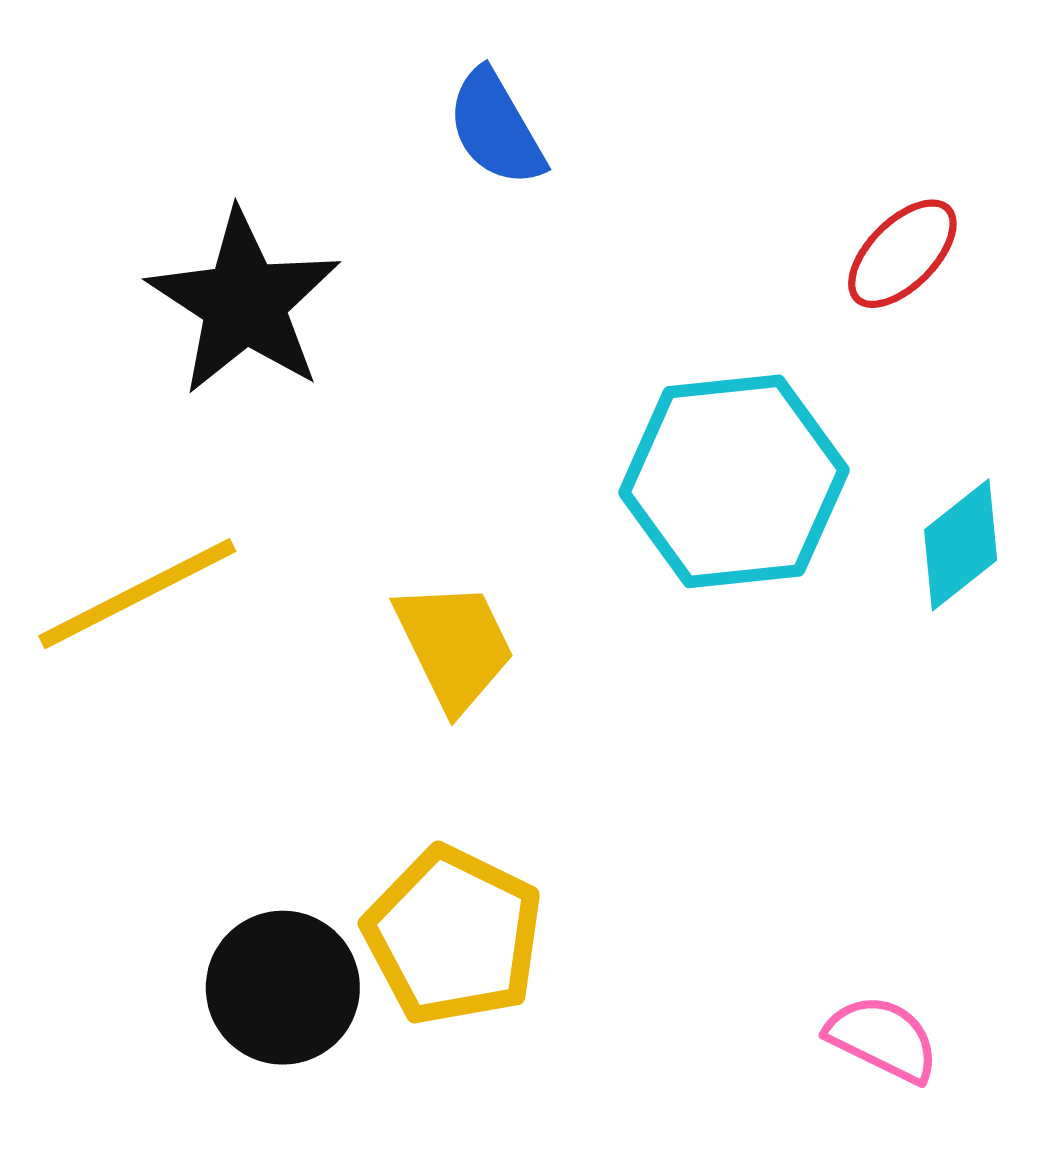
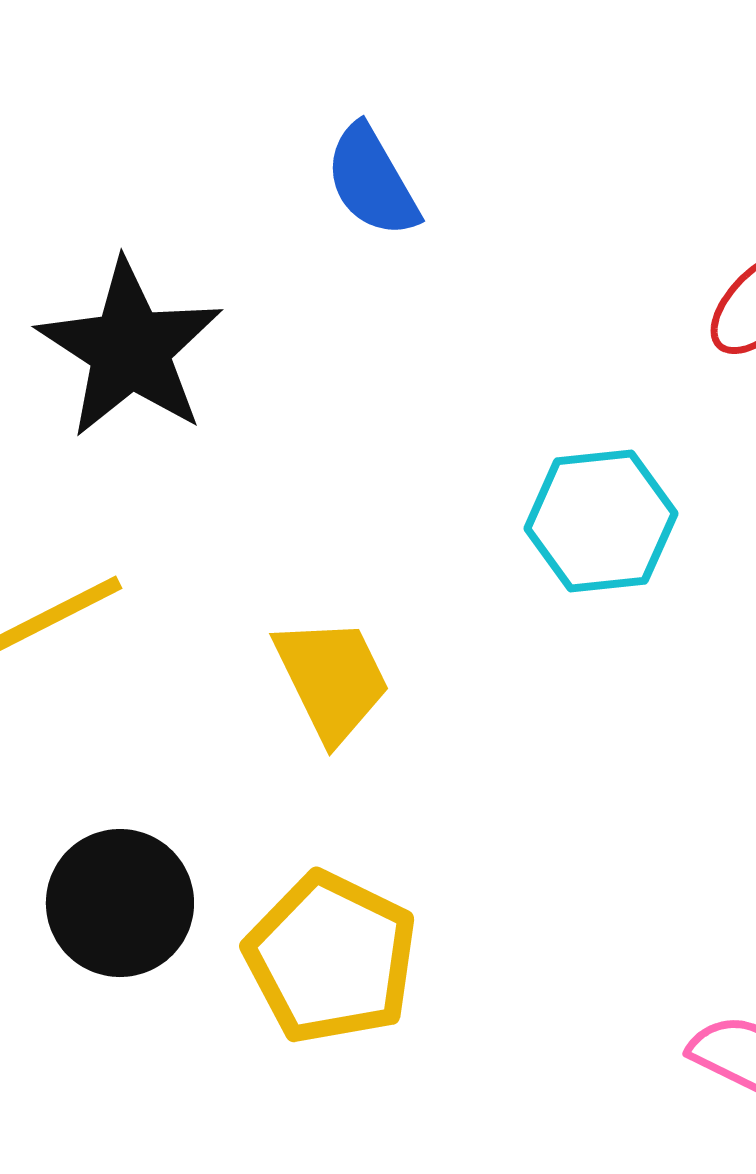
cyan hexagon: (734, 481) -> (601, 521), size x0.7
black circle: (283, 988) -> (120, 903), moved

